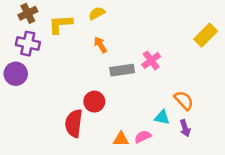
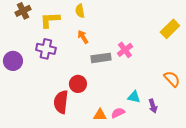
yellow semicircle: (97, 13) -> (80, 11), turned -72
purple cross: (28, 44) -> (46, 49), moved
orange semicircle: (184, 100) -> (172, 79), moved

